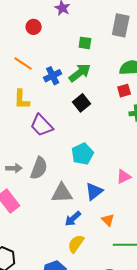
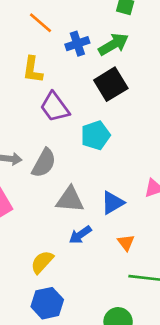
black square: (82, 103) -> (111, 84), size x1.4
cyan pentagon: (82, 154) -> (96, 135), moved
yellow semicircle: (76, 244) -> (42, 262), moved

